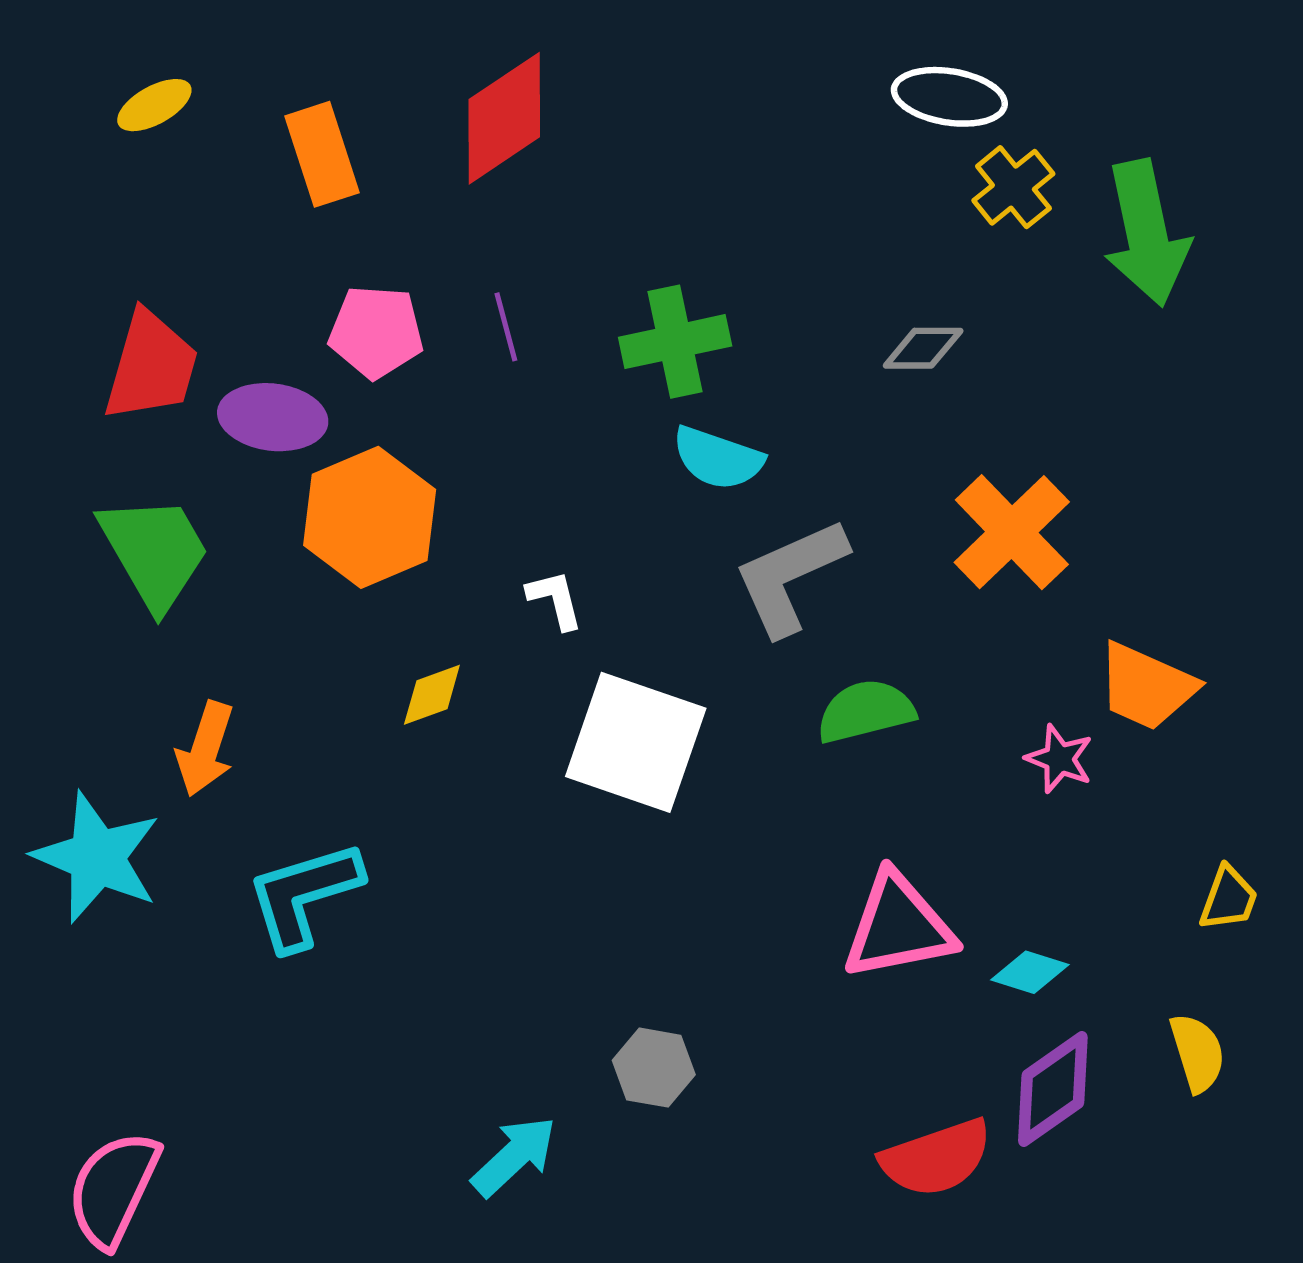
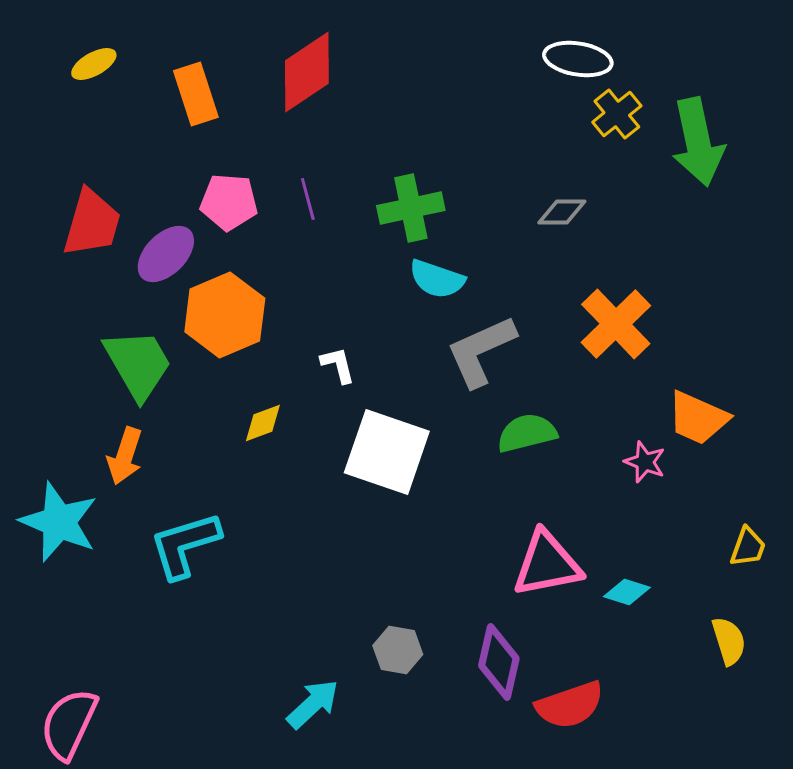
purple ellipse: (273, 417) -> (166, 254), turned -52
green trapezoid: (154, 552) -> (138, 364), moved
purple diamond: (1053, 1089) -> (499, 662), moved, turned -42

